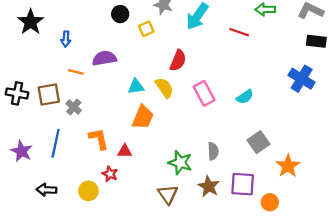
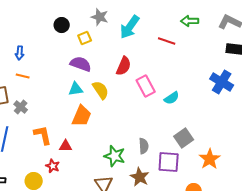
blue arrow: (66, 39) -> (20, 53), moved
purple semicircle: (104, 58) -> (81, 64), moved, turned 30
red semicircle: (178, 61) -> (124, 66), moved
pink rectangle: (204, 93) -> (146, 86), moved
purple square: (243, 184) -> (169, 162), moved

